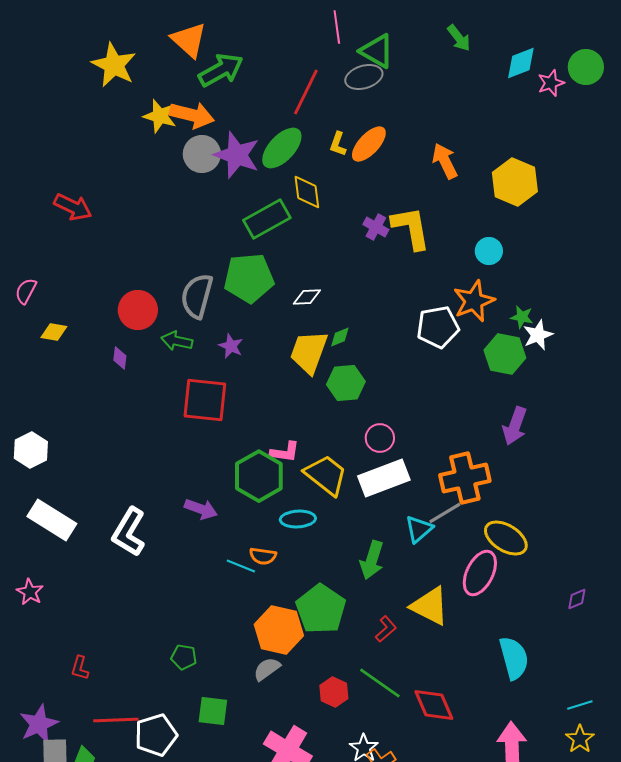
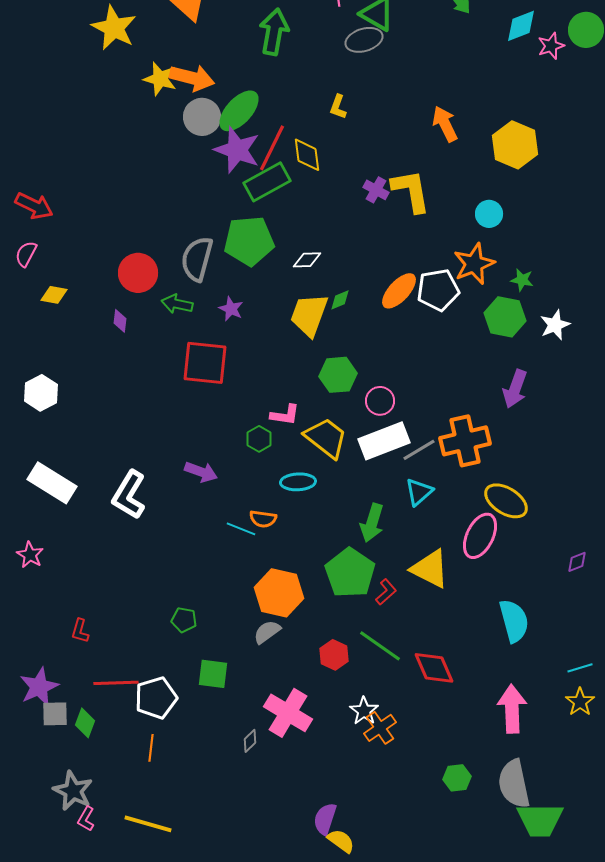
green arrow: (221, 70) -> (274, 32), moved, turned -51
red line: (306, 92) -> (272, 148), moved
orange ellipse: (369, 144) -> (399, 291), moved
green ellipse: (282, 148) -> (239, 111), moved
purple star: (237, 155) -> (237, 150), moved
red arrow: (73, 207) -> (34, 206), moved
white star: (538, 335) -> (555, 325), moved
green hexagon: (346, 383) -> (338, 375), moved
white hexagon: (31, 450) -> (41, 393), moved
green hexagon: (259, 476) -> (259, 439), size x0.5
gray line: (445, 513) -> (419, 450), moved
green pentagon: (321, 609) -> (350, 573), moved

